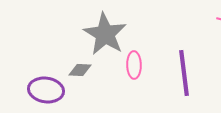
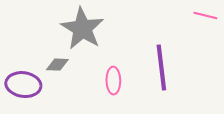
pink ellipse: (134, 65) -> (113, 81), moved

